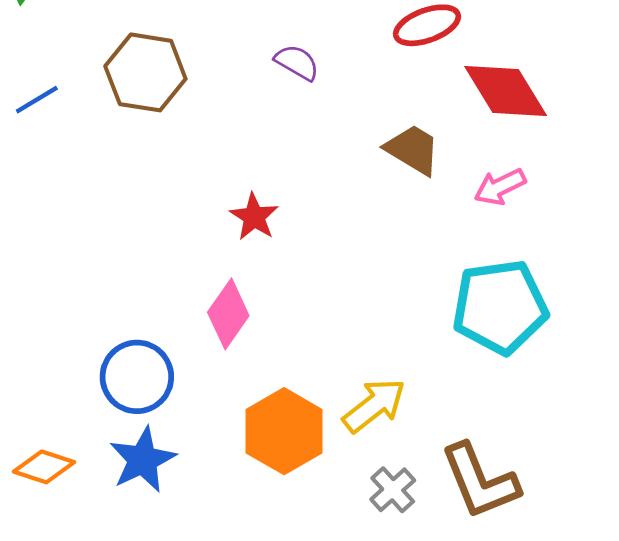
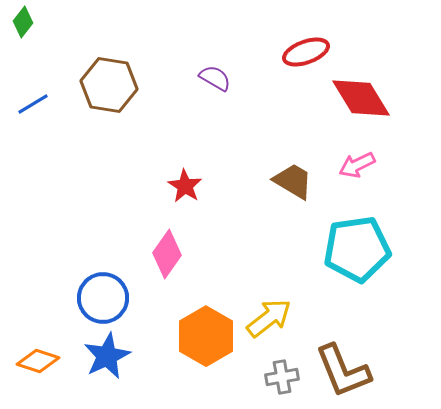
brown trapezoid: (413, 150) -> (293, 181), moved
gray cross: (393, 490) -> (282, 377), turned 32

